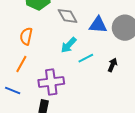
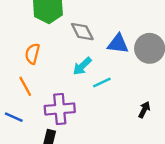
orange line: (21, 64) -> (25, 86), turned -60
black arrow: (112, 65) -> (144, 110), moved

